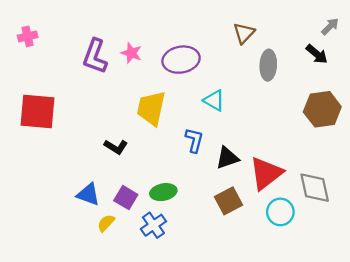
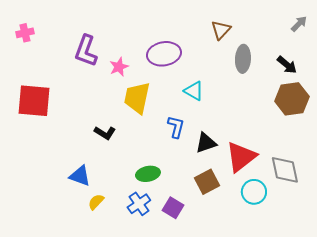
pink star: (131, 53) -> (119, 67), moved, turned 30
black arrow: (317, 54) -> (287, 65), moved
purple square: (126, 198) -> (173, 208), moved

